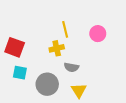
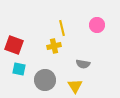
pink circle: (98, 34) -> (97, 25), moved
gray semicircle: (71, 67) -> (83, 64), moved

